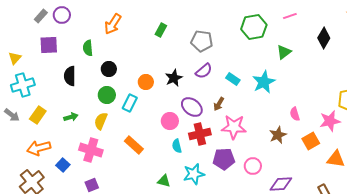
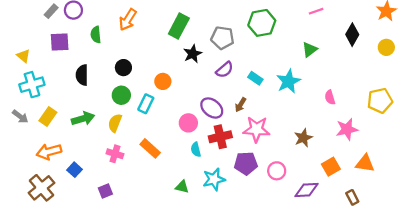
green hexagon: (254, 27) -> (262, 23), moved
green rectangle: (161, 30) -> (179, 26), size x1.6
green semicircle: (88, 48) -> (96, 35), moved
yellow triangle: (15, 58) -> (23, 56), turned -32
black star: (174, 78) -> (193, 54), moved
pink semicircle: (295, 114) -> (330, 97), moved
green arrow: (71, 117) -> (83, 119), size x1.5
pink star: (330, 121) -> (347, 129), moved
orange square: (311, 141) -> (331, 167), moved
pink cross: (91, 150) -> (115, 154), moved, size x0.7

